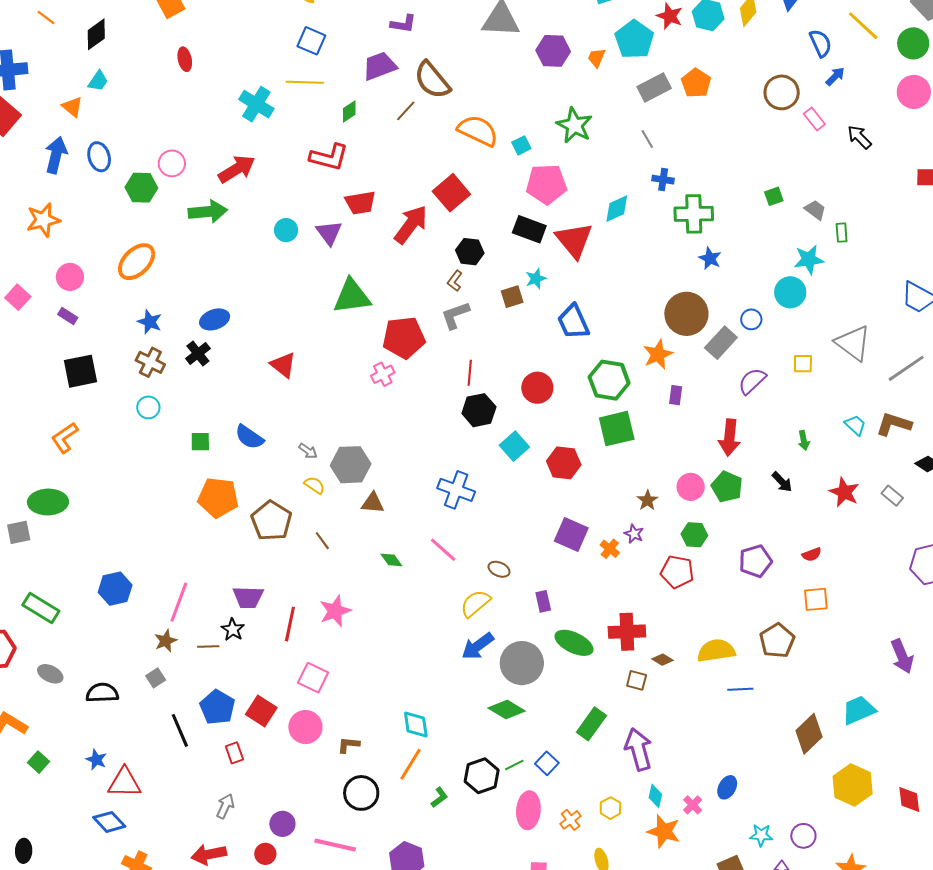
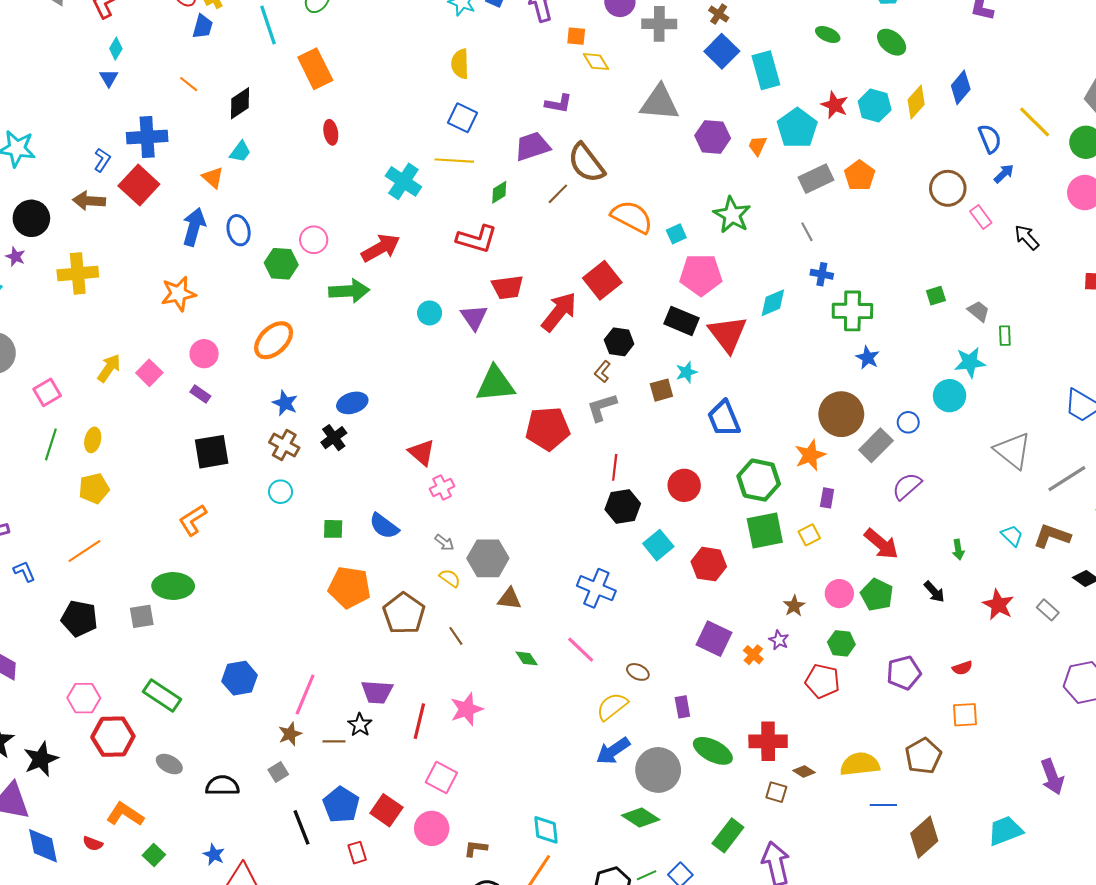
yellow square: (803, 364) -> (809, 535), moved, turned -30
pink cross: (383, 374) -> (442, 487), moved
red arrow: (729, 438) -> (881, 544), turned -57
brown diamond: (809, 734) -> (924, 837), moved

